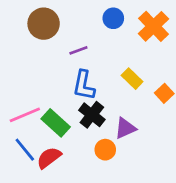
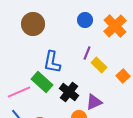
purple line: (78, 50) -> (87, 53), moved, turned -48
blue L-shape: (84, 85) -> (52, 62), moved
green rectangle: (56, 123) -> (42, 82), moved

